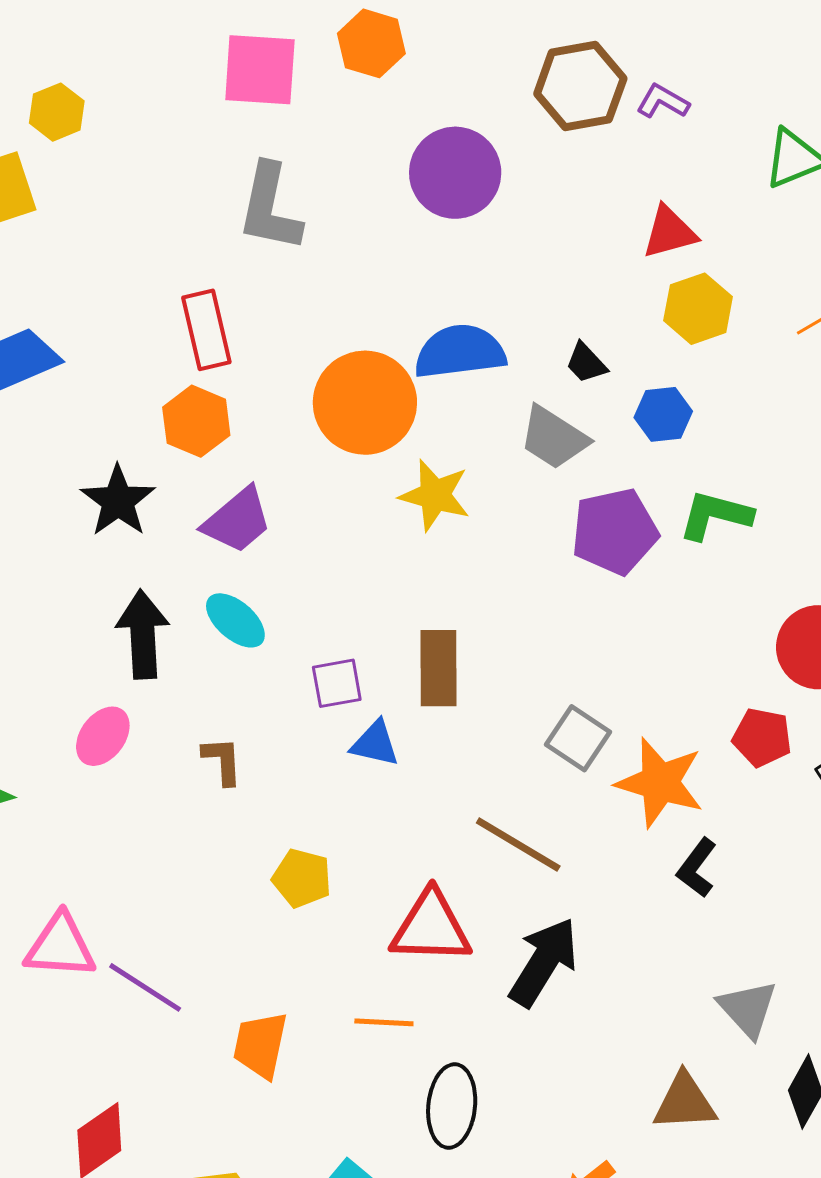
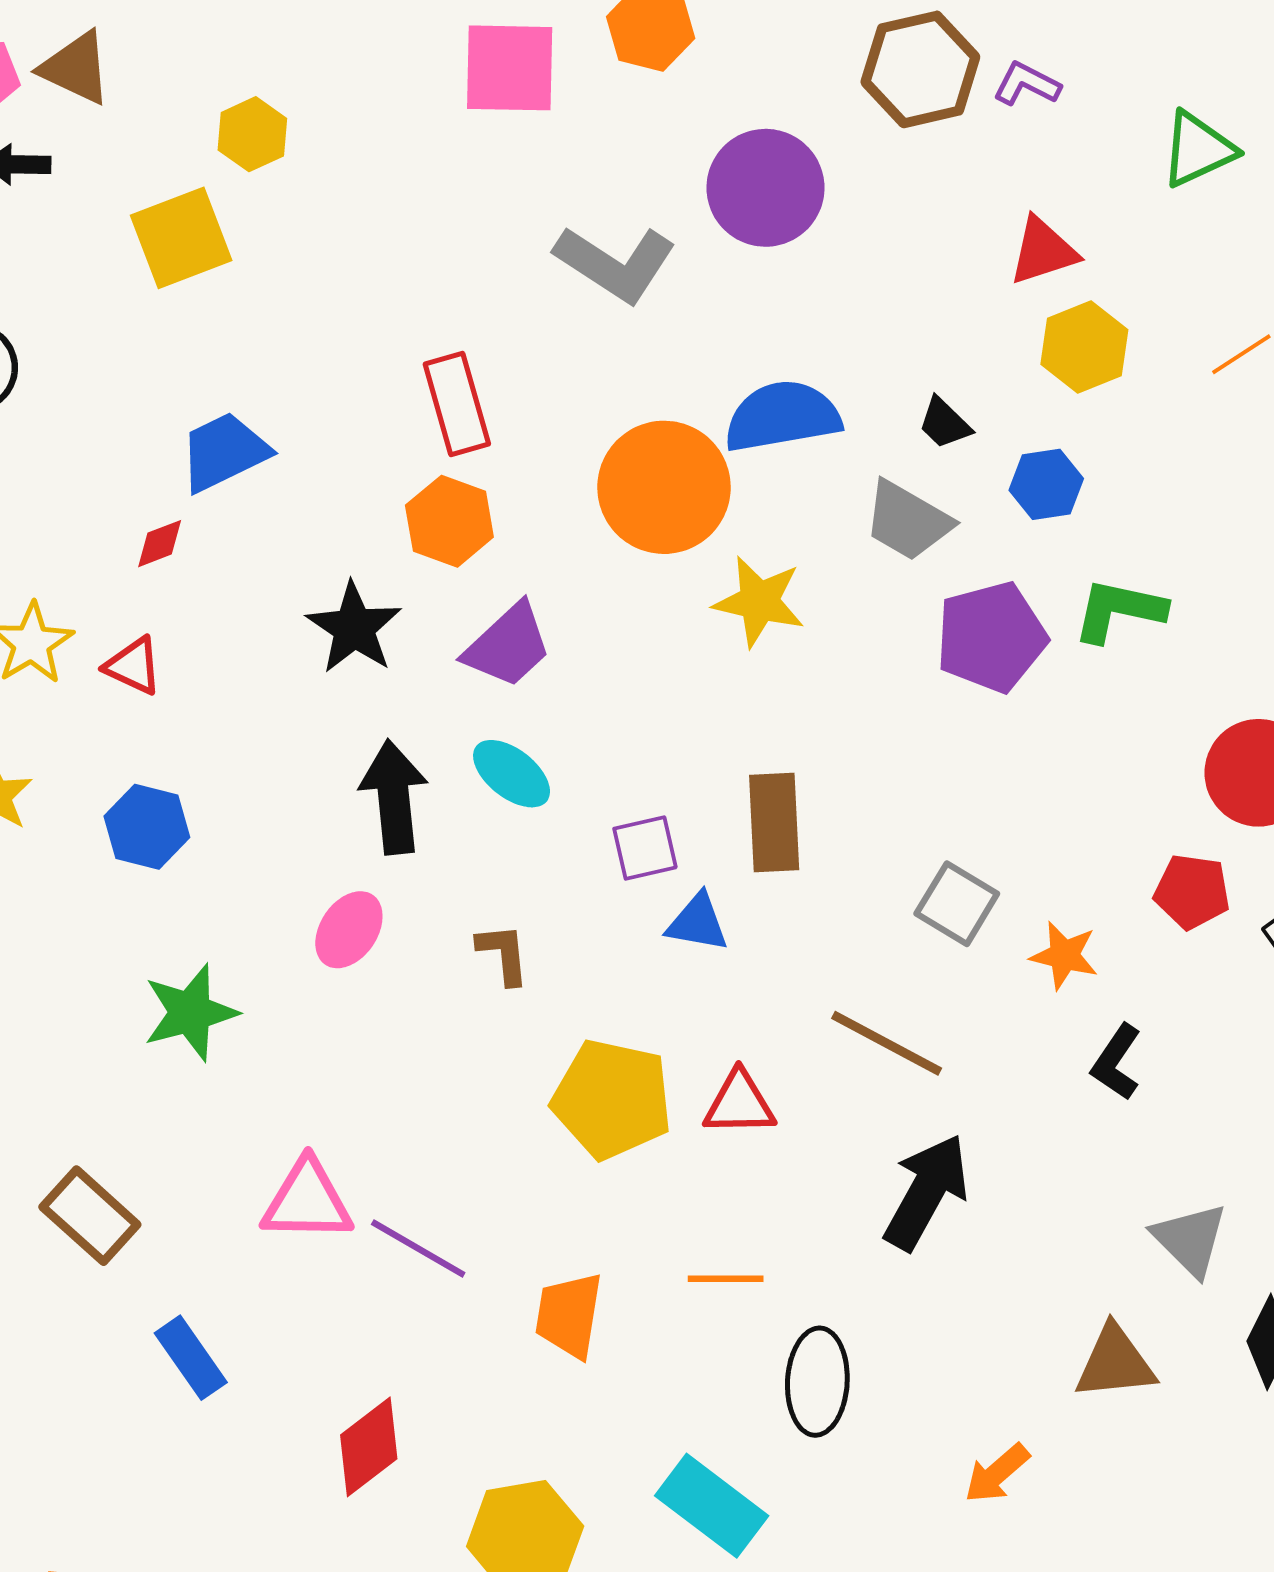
gray L-shape: (270, 208) -> (615, 263), moved, turned -66
orange star: (660, 783) -> (1064, 955), size x0.6
yellow pentagon: (302, 878) -> (612, 1099), size x1.6
red triangle: (431, 927) -> (739, 1103), moved, size x0.7

